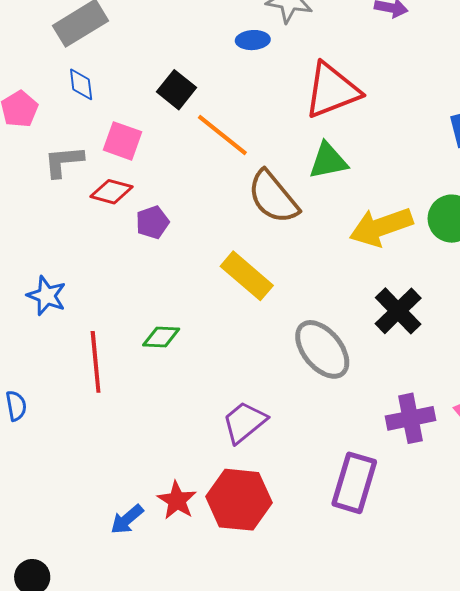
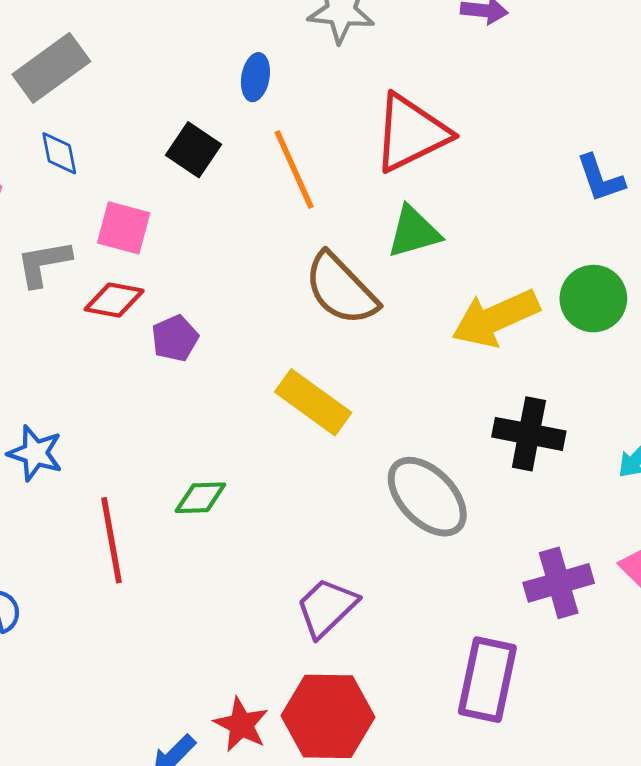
blue ellipse: (253, 40) -> (255, 77), moved, turned -72
orange line: (222, 135) -> (294, 169), moved, turned 32
black cross: (398, 311) -> (529, 434), turned -30

